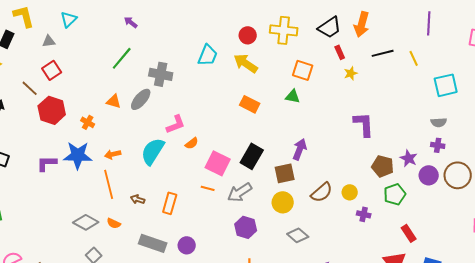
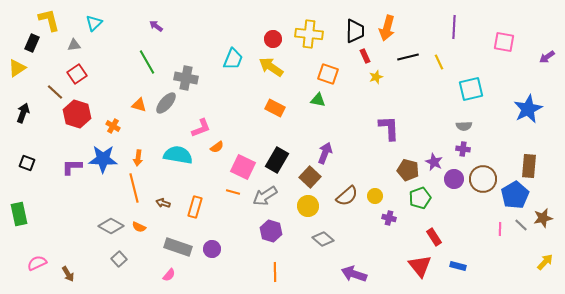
black trapezoid: (330, 27) -> (355, 31), turned -55
green line: (122, 58) -> (147, 62), turned -70
cyan semicircle: (153, 151) -> (178, 155), turned 68
orange arrow: (113, 154) -> (138, 158), turned -70
brown square: (285, 173) -> (310, 177), turned -35

